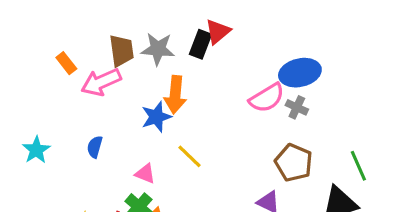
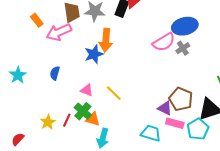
gray cross: (297, 107) -> (183, 48), turned 32
yellow line: (189, 156) -> (114, 93), moved
brown pentagon: (294, 163) -> (181, 99), moved

